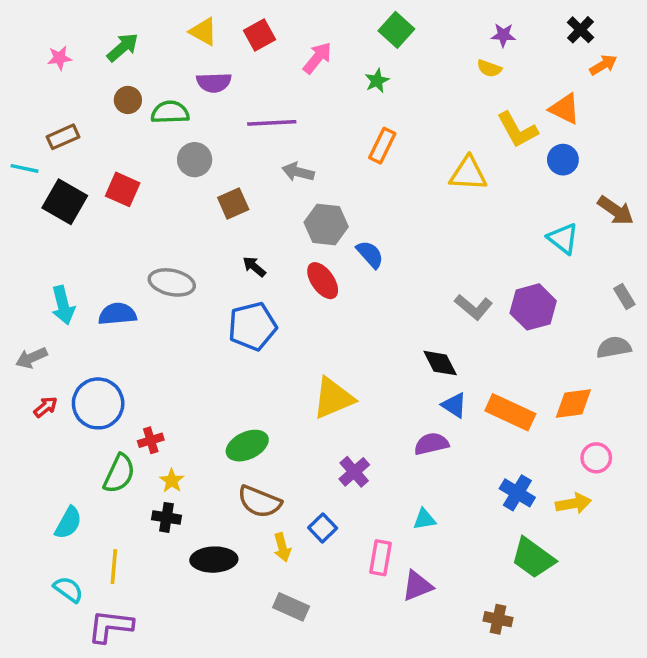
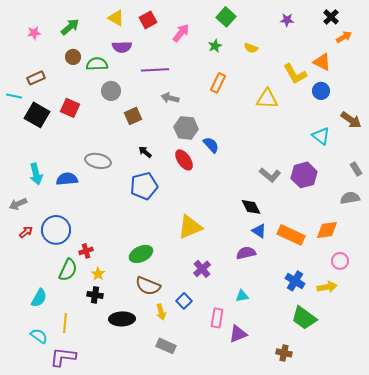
yellow semicircle: (489, 68) -> (251, 48), moved

